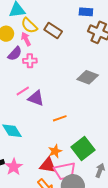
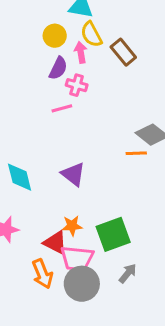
purple semicircle: (15, 54) -> (58, 68), turned -35
pink line: (23, 91) -> (62, 108), moved
purple triangle: (36, 98) -> (73, 174), moved
orange line: (60, 118) -> (136, 153), moved

